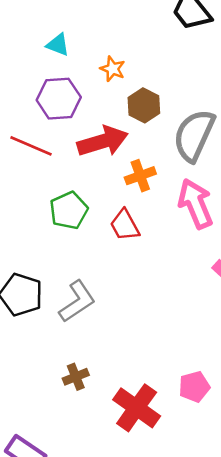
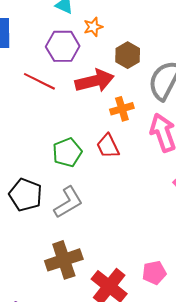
orange star: (113, 69) -> (93, 27), moved, turned 30
green pentagon: (69, 210) -> (67, 152), moved
brown cross: (76, 377) -> (64, 260), size x1.8

